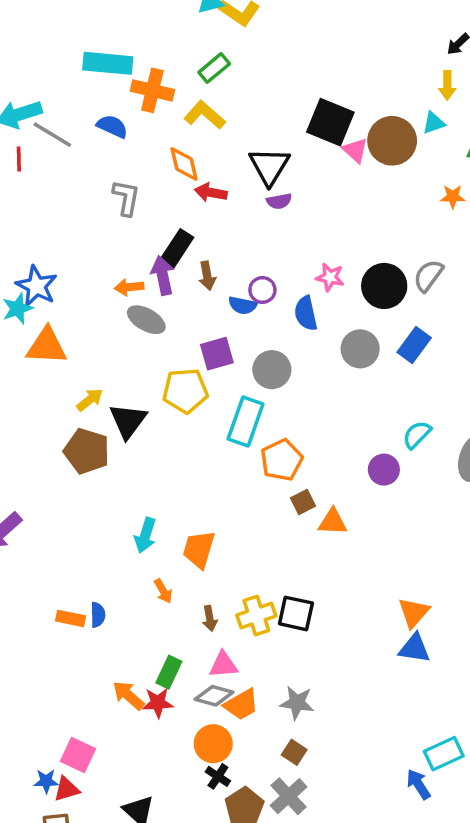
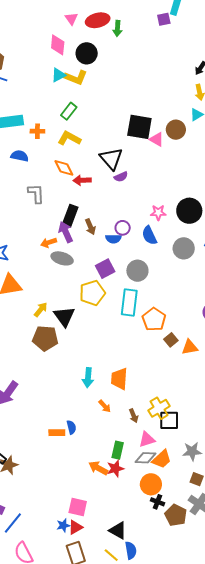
orange cross: (152, 90) -> (37, 131), size x0.6
brown circle: (392, 141) -> (176, 130), size x0.7
black square: (296, 613) -> (169, 420), moved

